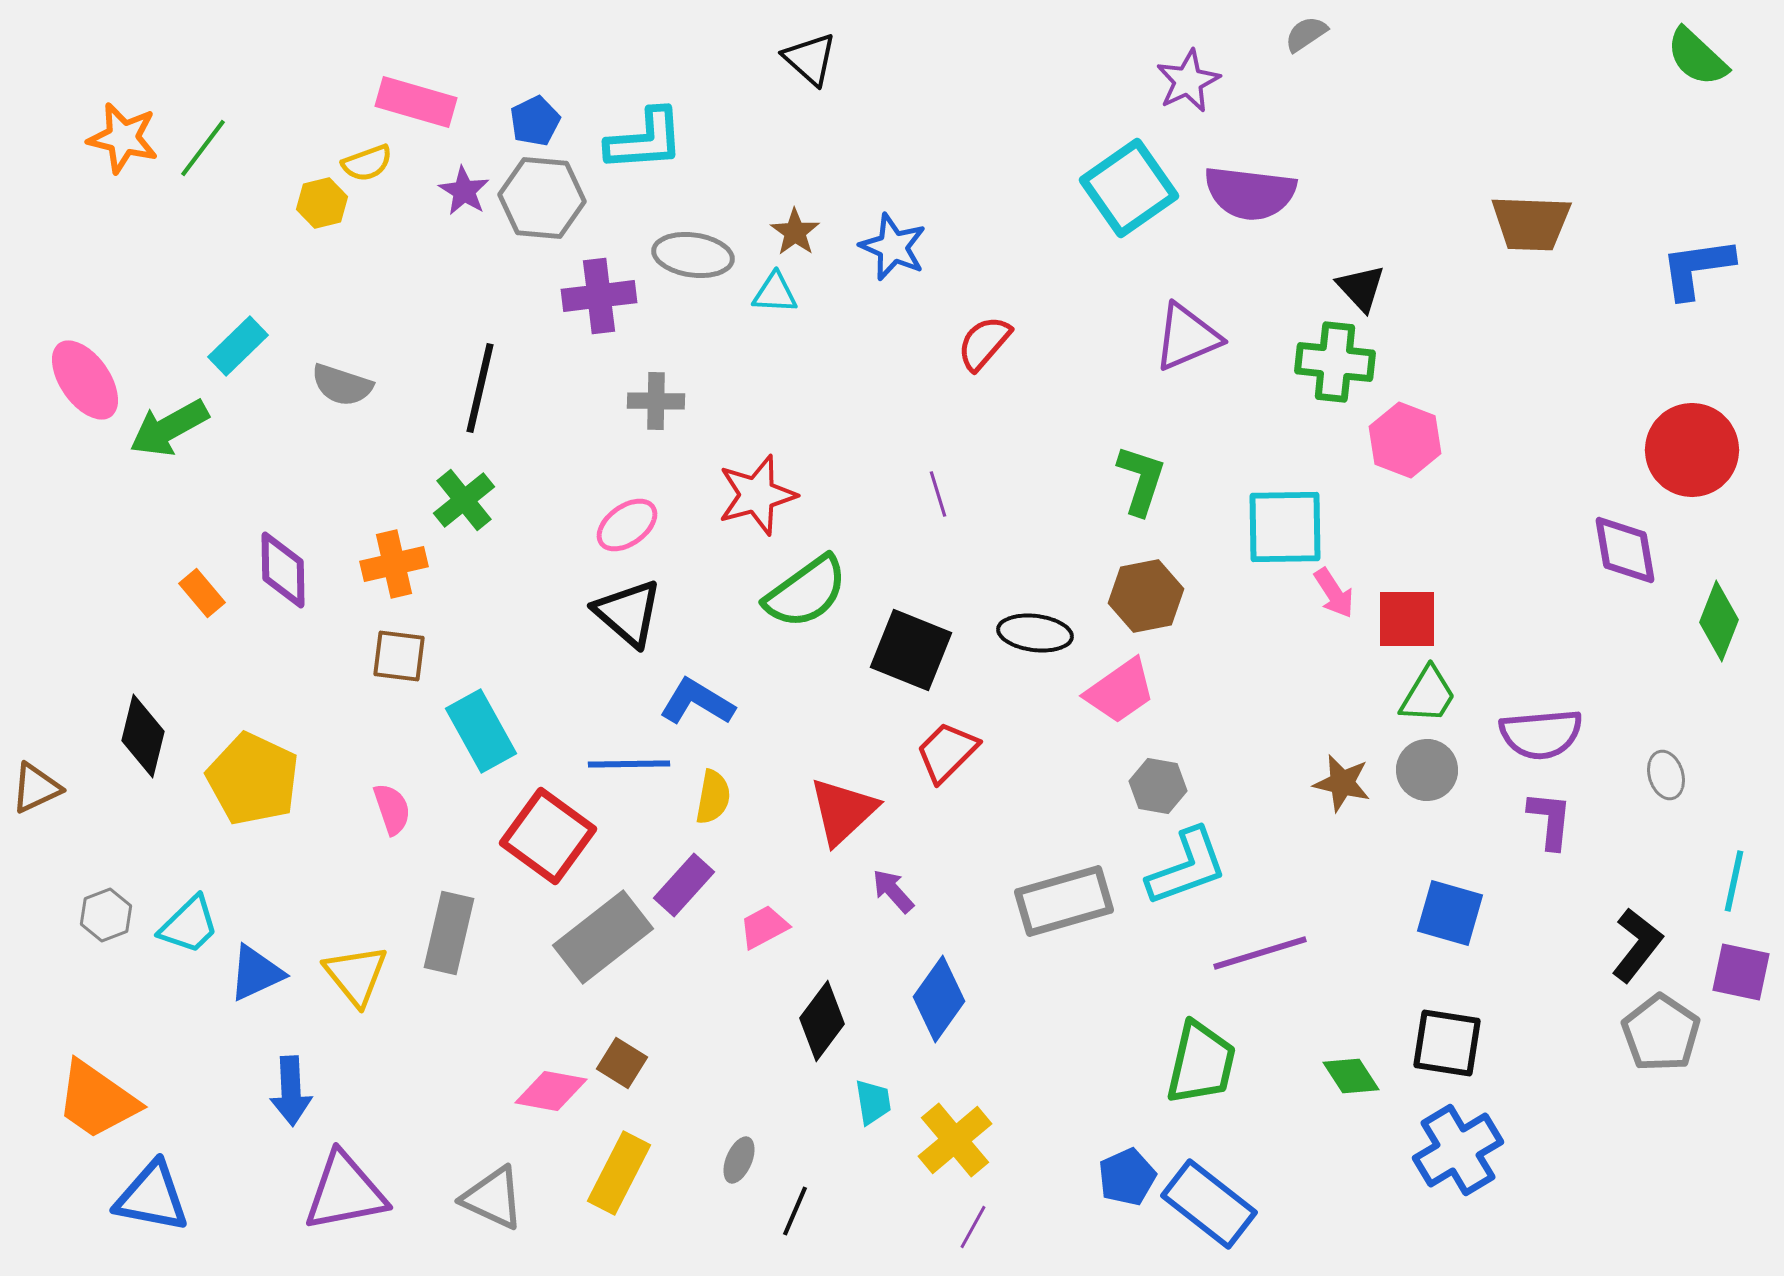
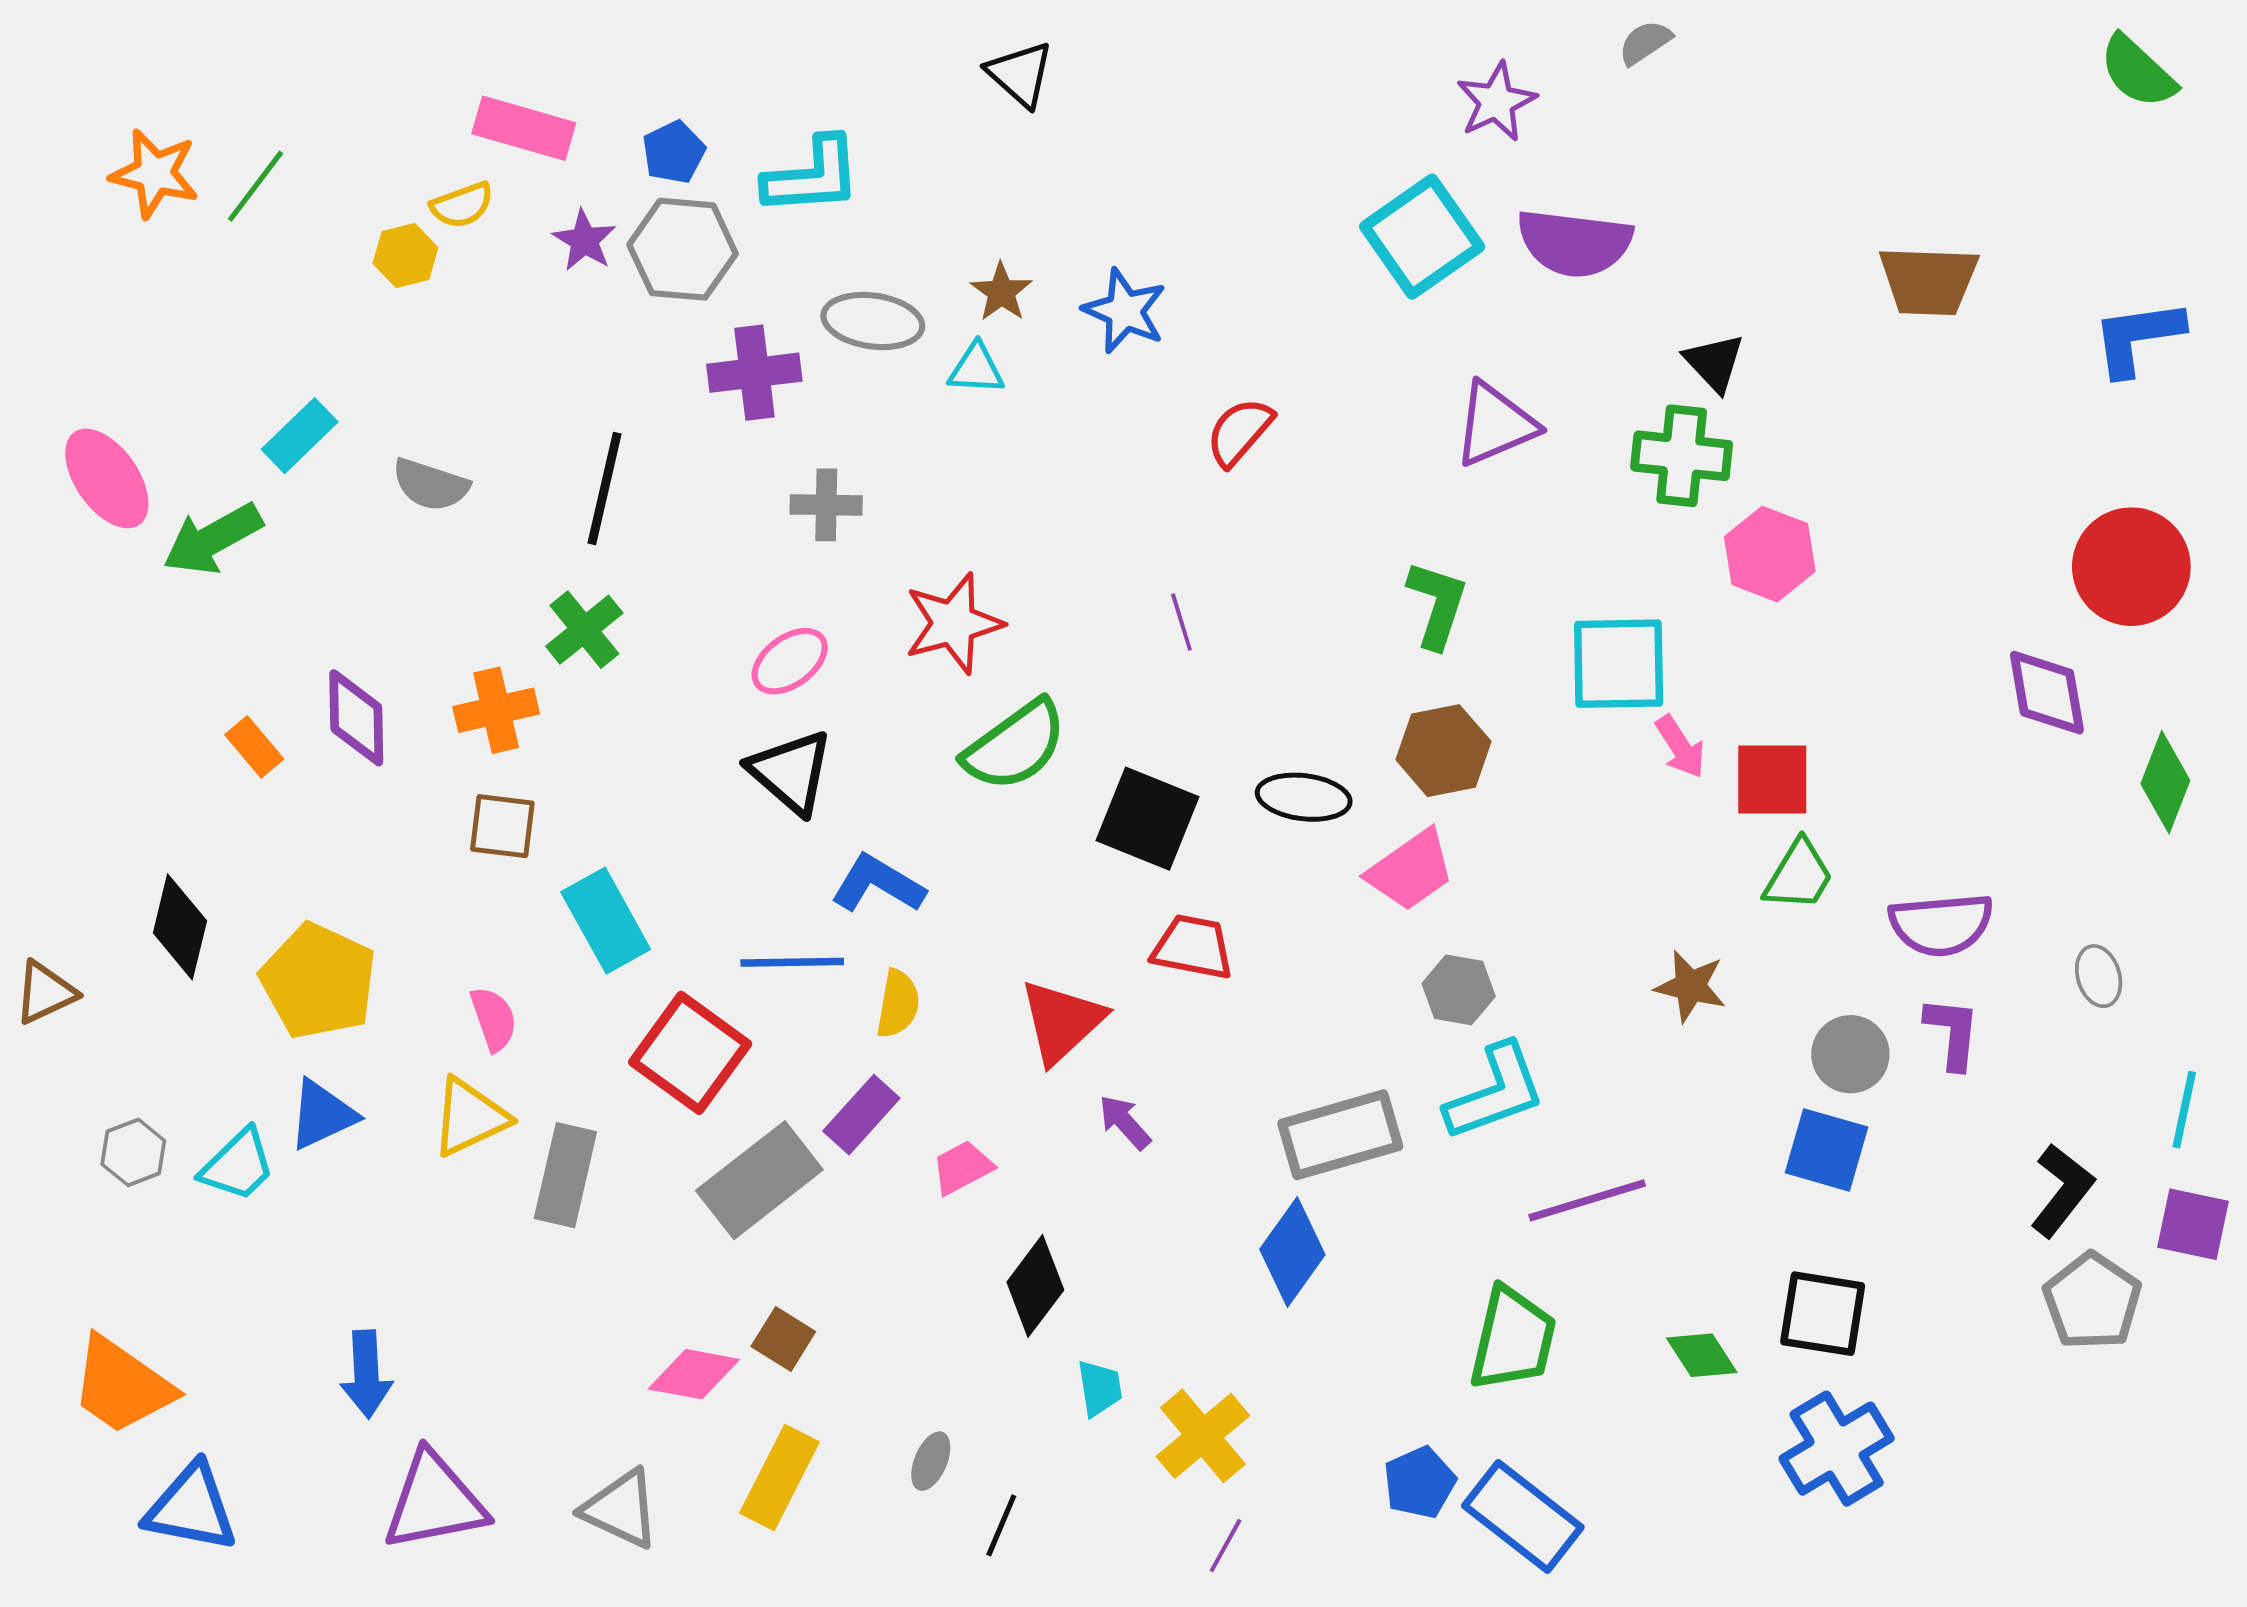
red trapezoid: (947, 752) -> (1193, 947), turned 56
gray circle: (1427, 770) -> (1850, 1054), moved
blue triangle: (256, 973) -> (322, 1115), moved
yellow triangle: (356, 975) -> (470, 1117), moved, turned 44
blue diamond: (939, 999) -> (1292, 1252), moved

